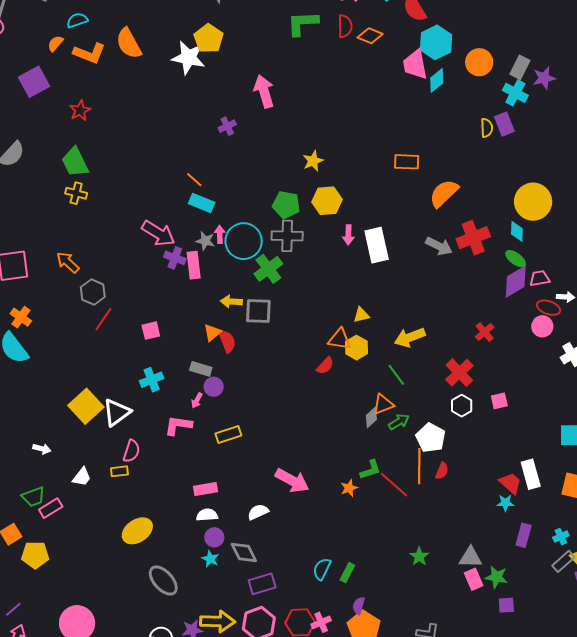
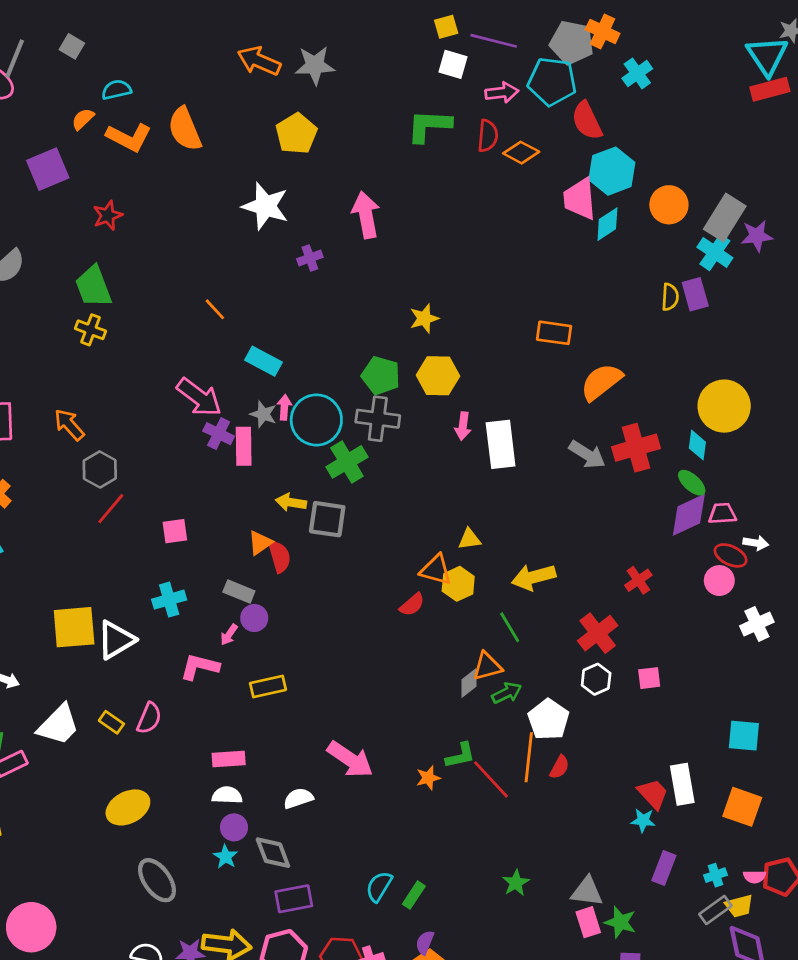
white star: (188, 58) -> (265, 206), moved
gray rectangle: (520, 67) -> (725, 218), size x1.4
orange line: (194, 180) -> (215, 309), moved
yellow square: (86, 406) -> (74, 627), turned 32
pink semicircle: (131, 451) -> (149, 718), moved
yellow rectangle: (119, 471) -> (111, 722), turned 36
white trapezoid: (82, 477) -> (58, 725), size x1.6

